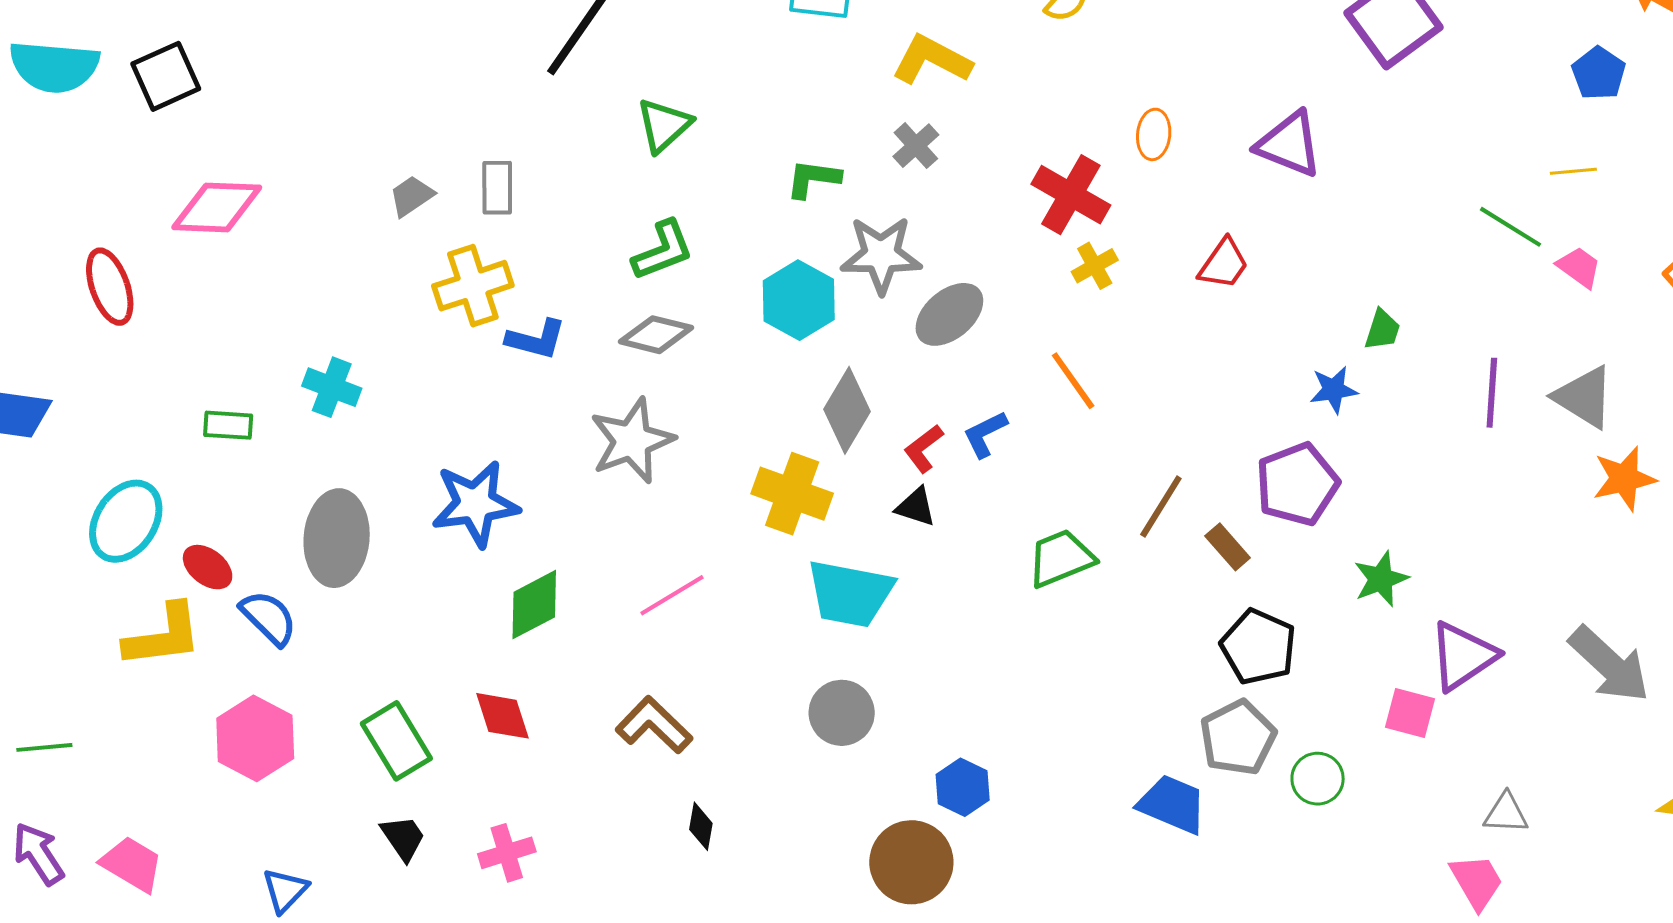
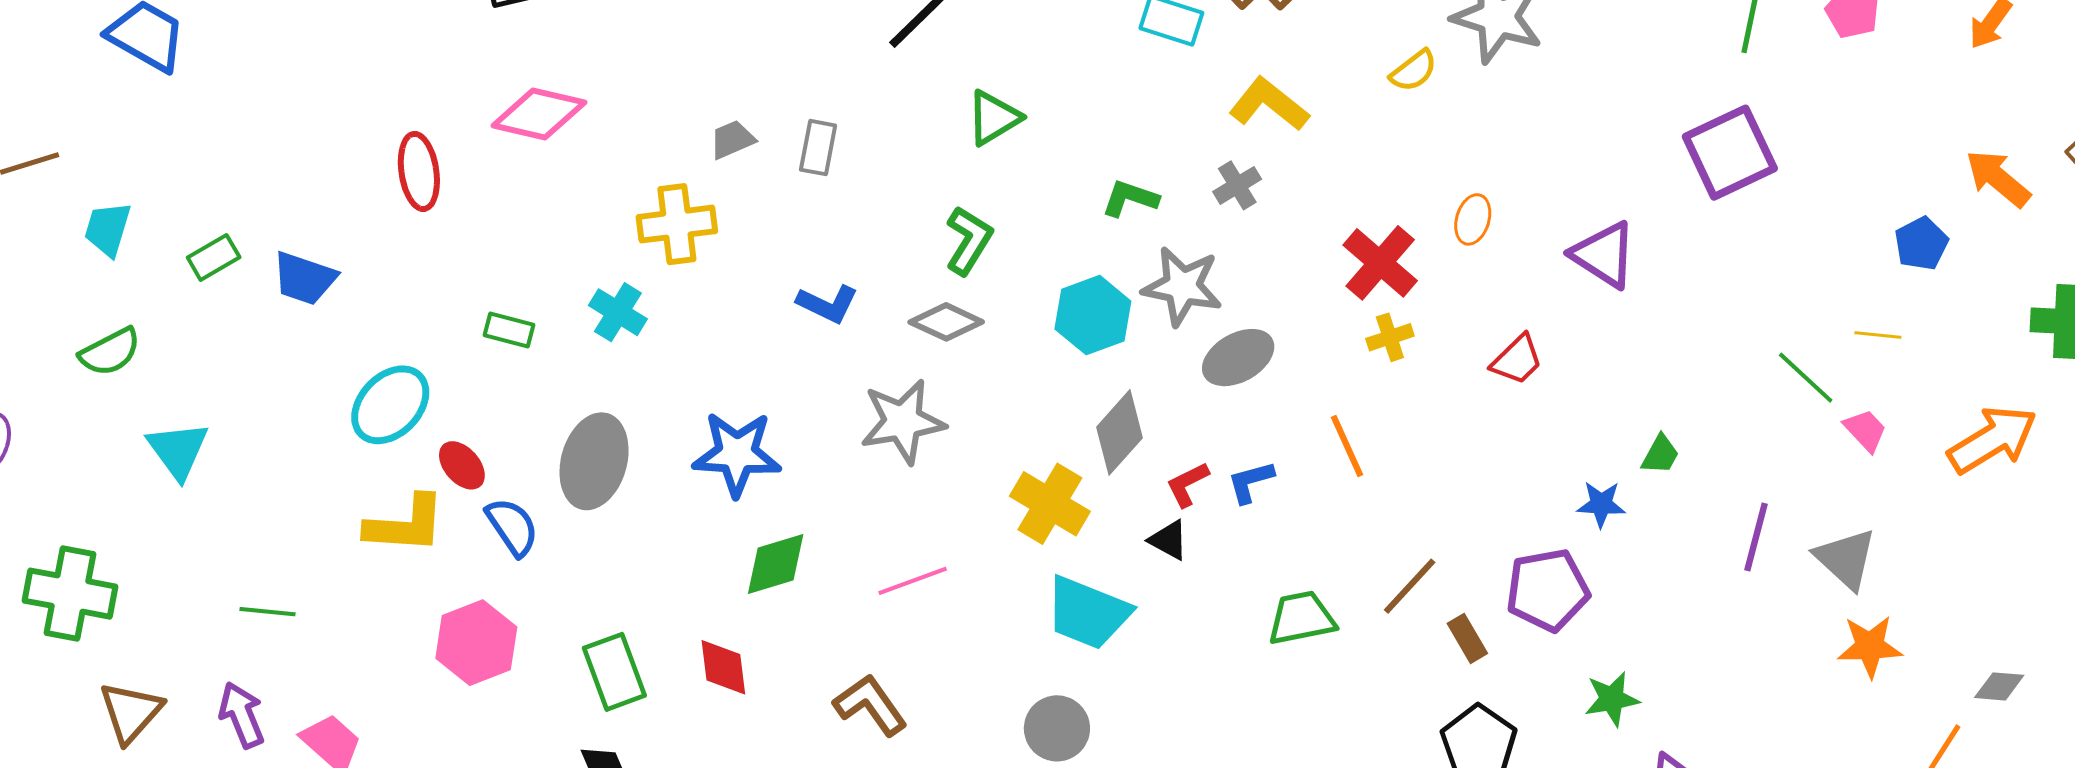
green L-shape: (663, 250) -> (969, 240), turned -48
yellow cross: (473, 286) -> (677, 224), moved

